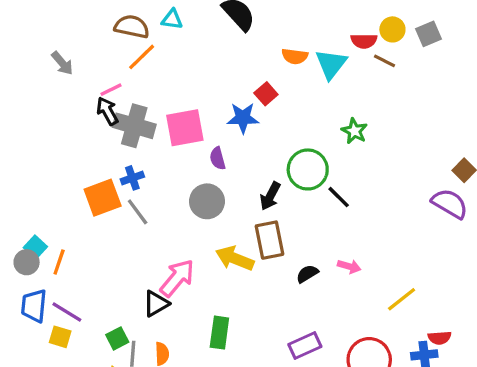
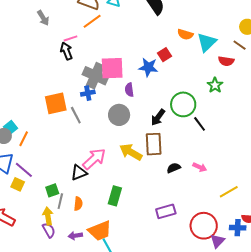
red semicircle: (364, 41) -> (226, 61), moved
gray cross: (134, 126) -> (95, 76), moved
blue cross: (132, 178) -> (88, 93), moved

